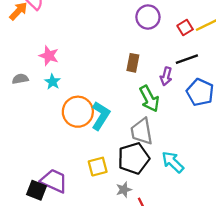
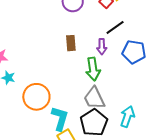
green arrow: (149, 99) -> (93, 69), turned 35
cyan L-shape: (101, 116) -> (60, 119), moved
cyan arrow: (173, 162) -> (127, 117), turned 80

